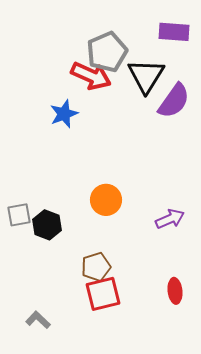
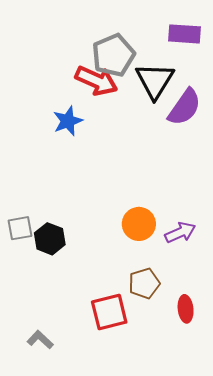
orange circle: (106, 200) -> (139, 224), moved
brown pentagon: (96, 267) -> (144, 283), moved

